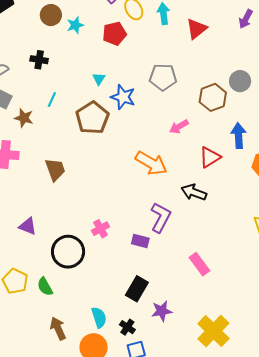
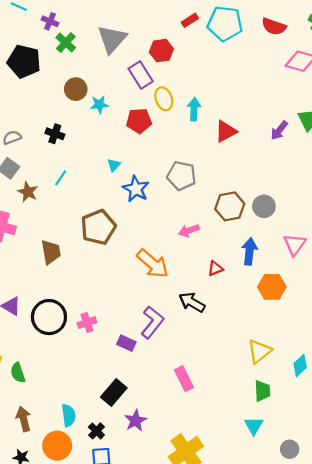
gray circle: (240, 81) -> (264, 206), moved
brown pentagon: (92, 118) -> (98, 227), moved
red triangle: (210, 157) -> (215, 268), size x0.7
black circle: (68, 252) -> (49, 317), moved
purple star: (162, 311) -> (136, 421), turned -30

